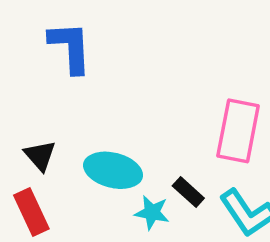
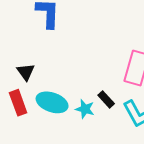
cyan ellipse: (113, 170) -> (52, 102), moved

